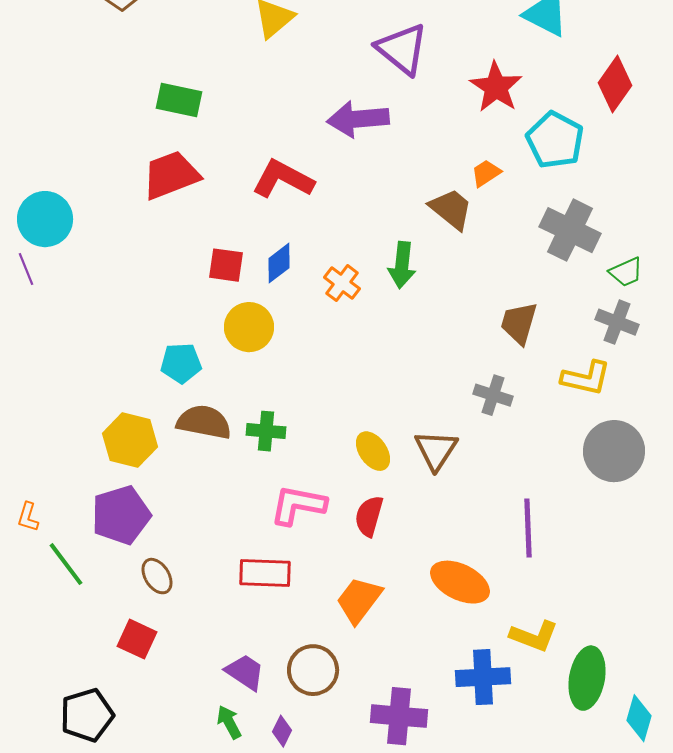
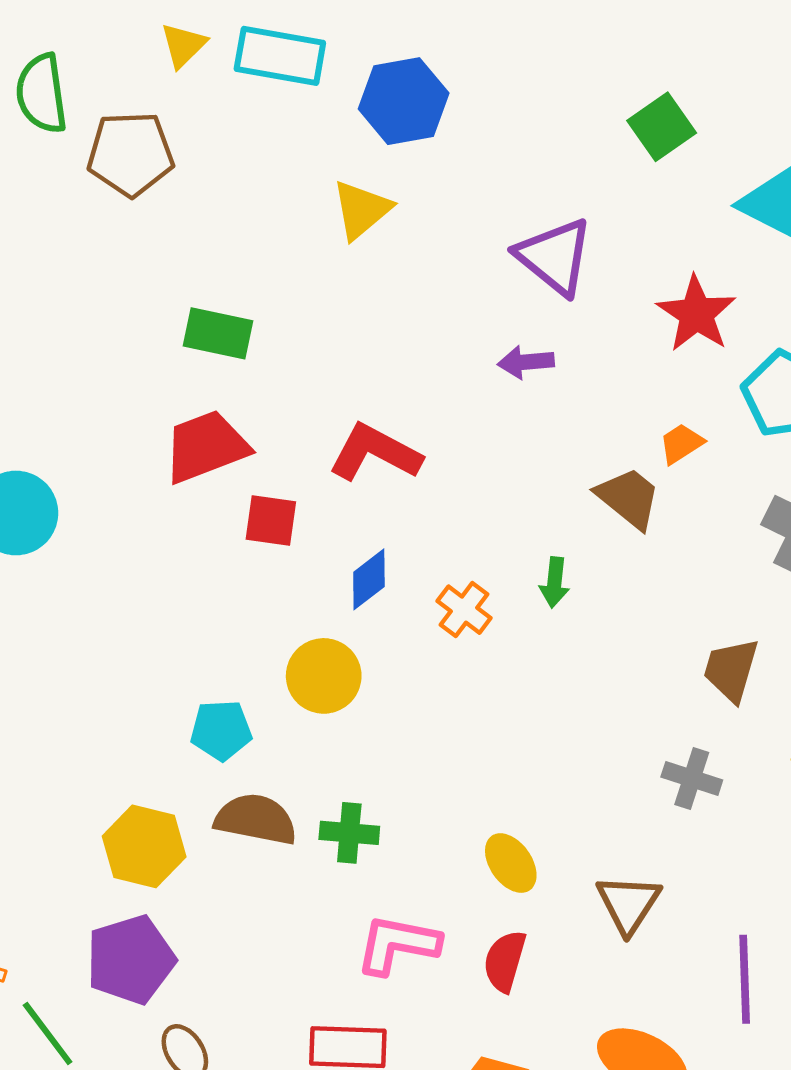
purple arrow: (358, 119) -> (526, 362), moved, size x0.6
red square: (226, 265) -> (271, 521), moved
green arrow: (402, 265) -> (555, 582), size x0.7
brown triangle: (436, 450) -> (628, 904), moved

